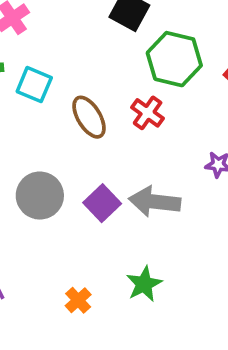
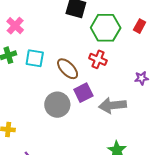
gray circle: (40, 196) -> (57, 105), moved
purple square: (102, 203) -> (83, 93), moved, turned 30

